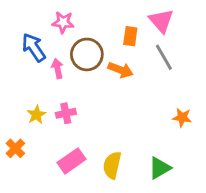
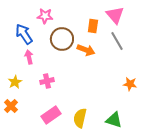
pink arrow: (57, 68) -> (29, 57), moved
yellow star: (36, 115) -> (15, 82), moved
green triangle: (160, 168) -> (114, 120), turned 48

